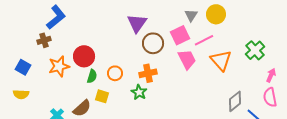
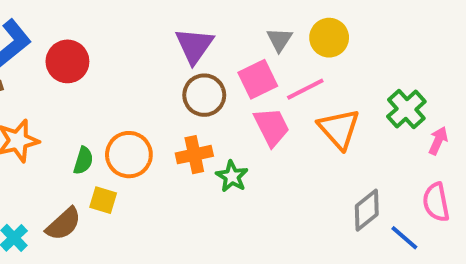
purple triangle: (137, 23) -> (194, 46), moved
red circle: (84, 56) -> (67, 61), moved
orange circle: (115, 73) -> (129, 155), size x1.5
pink arrow: (271, 75) -> (438, 141), moved
green star: (139, 92) -> (232, 176), moved

